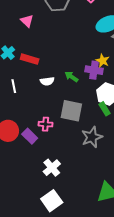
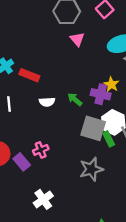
pink triangle: (27, 21) -> (77, 39), moved
gray square: (71, 111) -> (93, 128), moved
pink cross: (45, 124) -> (41, 150), turned -32

